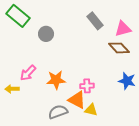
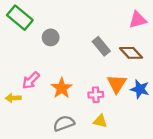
gray rectangle: (95, 21) -> (101, 46), moved
pink triangle: (123, 29) -> (138, 20), moved
orange star: (56, 80) -> (62, 88), turned -30
orange triangle: (77, 100) -> (117, 84), moved, turned 36

